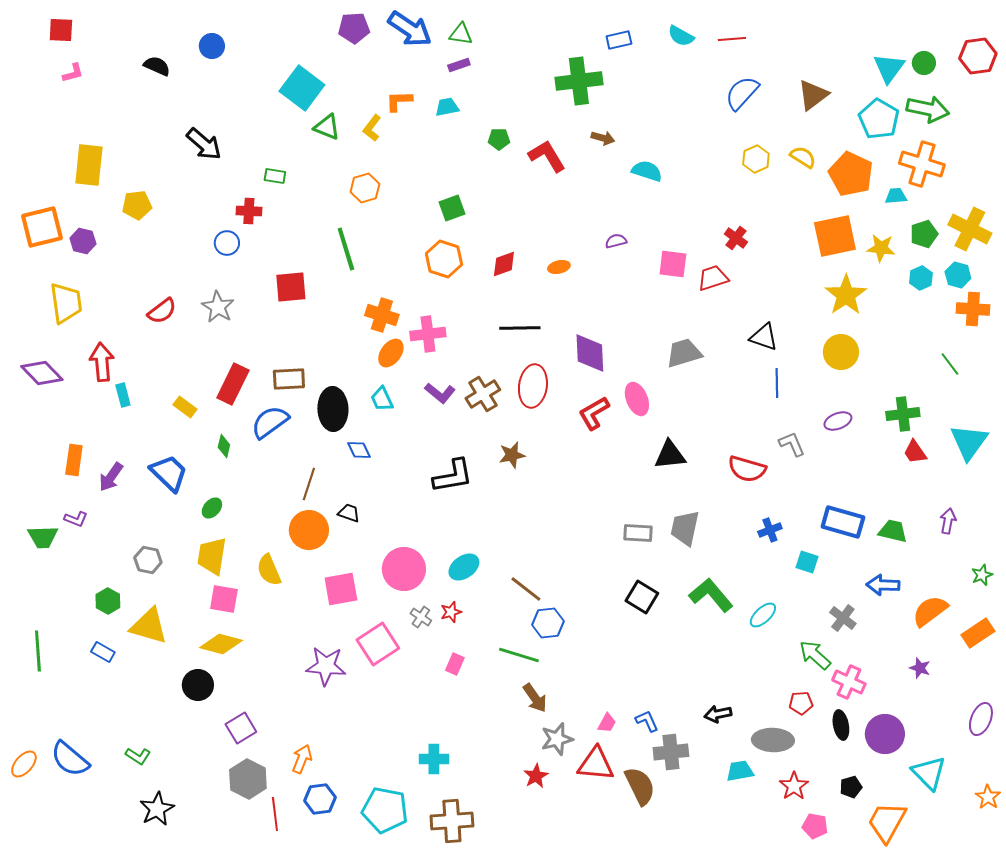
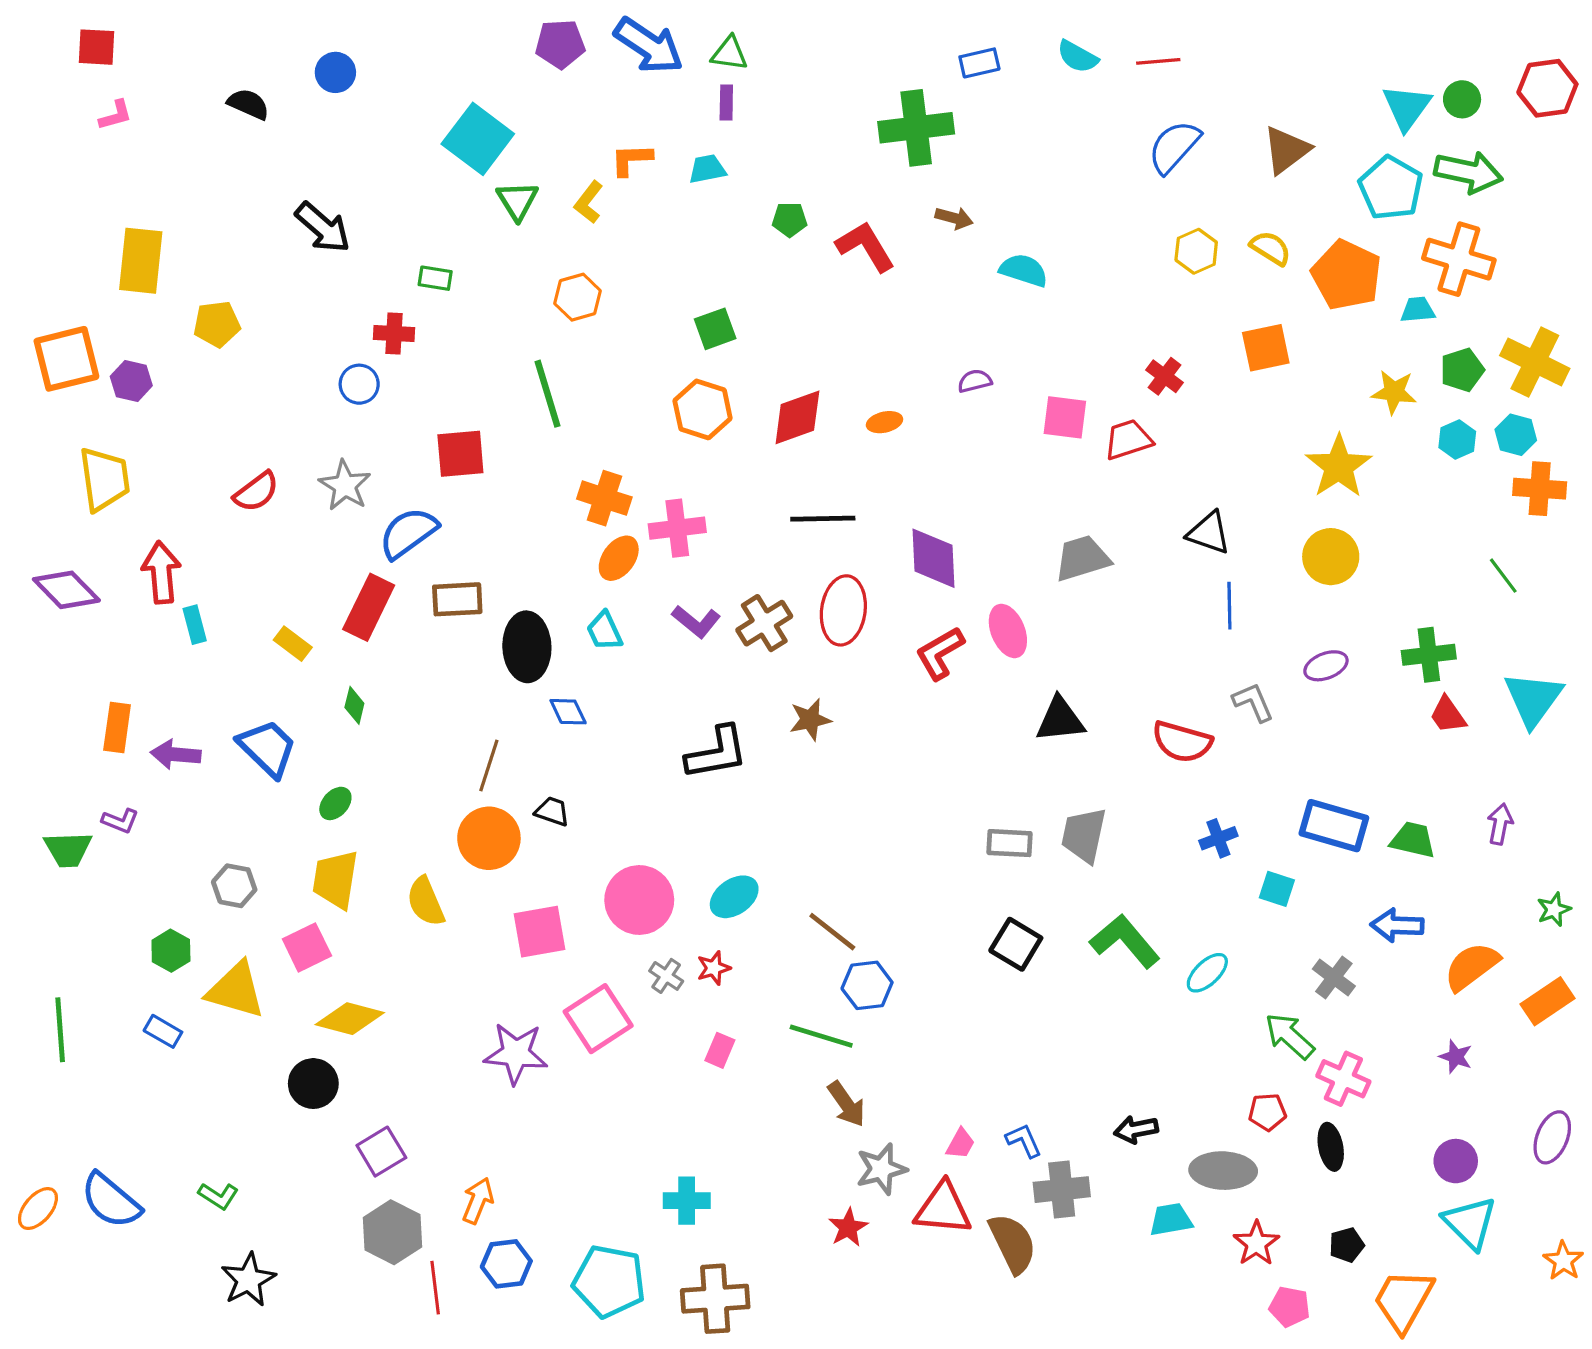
purple rectangle: (459, 65) -> (726, 102), turned -70
green triangle: (327, 127) -> (517, 201), turned 36
orange square: (835, 236) -> (1266, 348), moved, size x0.7
red diamond: (504, 264) -> (797, 417), size x1.4
blue semicircle: (270, 422) -> (408, 533), moved
purple arrow: (111, 477) -> (176, 754), turned 60
pink square: (224, 599) -> (307, 947), moved, turned -36
purple circle: (885, 734) -> (1456, 1161), moved, size x0.7

